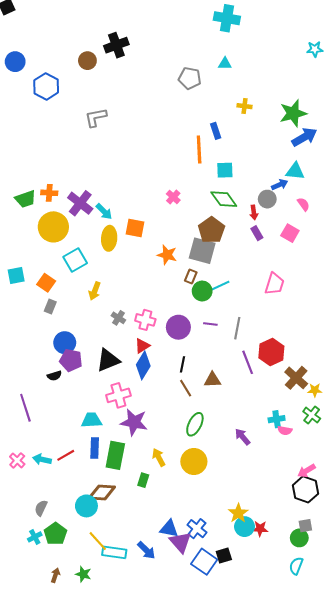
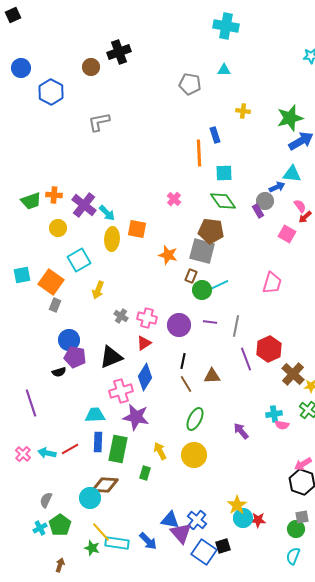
red arrow: (254, 212) -> (305, 217), moved, turned 56
yellow circle: (53, 227) -> (58, 228), size x0.6
brown pentagon: (211, 230) -> (211, 231), turned -30
purple rectangle: (257, 233) -> (258, 211), moved
orange square: (46, 283) -> (51, 282), size x1.4
blue diamond: (143, 365) -> (145, 377), moved
green star: (83, 574) -> (92, 548), moved

